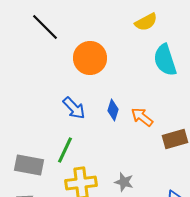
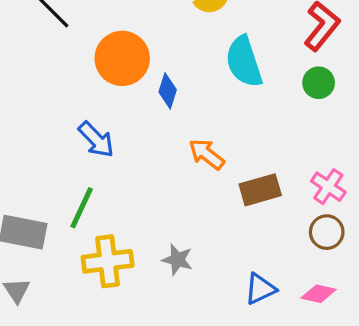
blue diamond: (113, 110) -> (168, 91), moved

